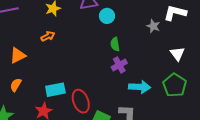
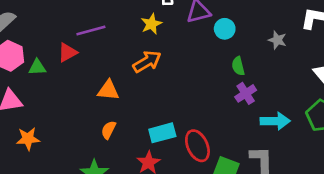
gray star: (153, 26) -> (277, 40), moved
orange arrow: (48, 36) -> (147, 62), size x1.5
orange triangle: (18, 55) -> (108, 90), turned 36

